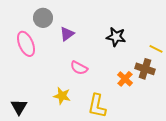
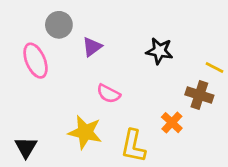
orange cross: (125, 79) -> (172, 123), moved
yellow star: (62, 96) -> (85, 132), size x1.4

